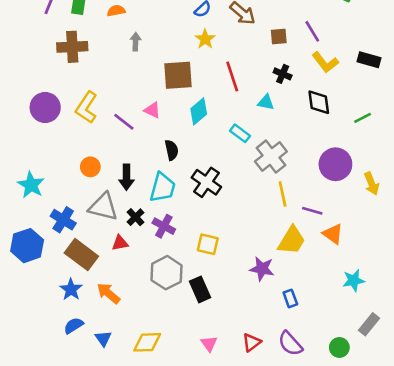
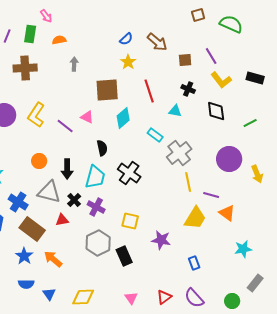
purple star: (262, 269) -> (161, 240), moved
blue semicircle: (74, 326) -> (26, 284), turned -147

